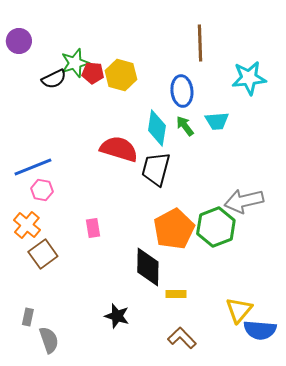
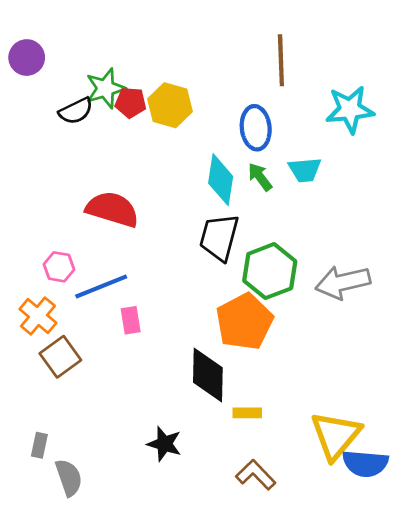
red semicircle: (119, 149) -> (112, 209), moved
blue line: (33, 167) -> (101, 287), moved
green hexagon: (216, 227) -> (270, 271), moved
yellow triangle: (239, 310) -> (336, 435), size x1.4

